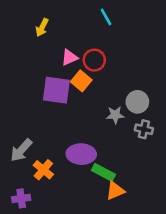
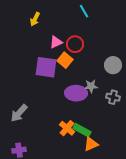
gray circle: (137, 102) -> (113, 65), moved
purple ellipse: (81, 154) -> (76, 93), moved
orange cross: (43, 170) -> (67, 128), moved

